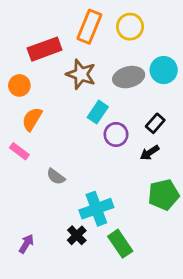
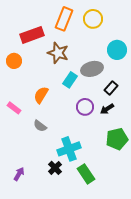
gray ellipse: (129, 77) -> (92, 69), moved
orange semicircle: (32, 119) -> (41, 95), moved
purple circle: (116, 134) -> (85, 107), moved

